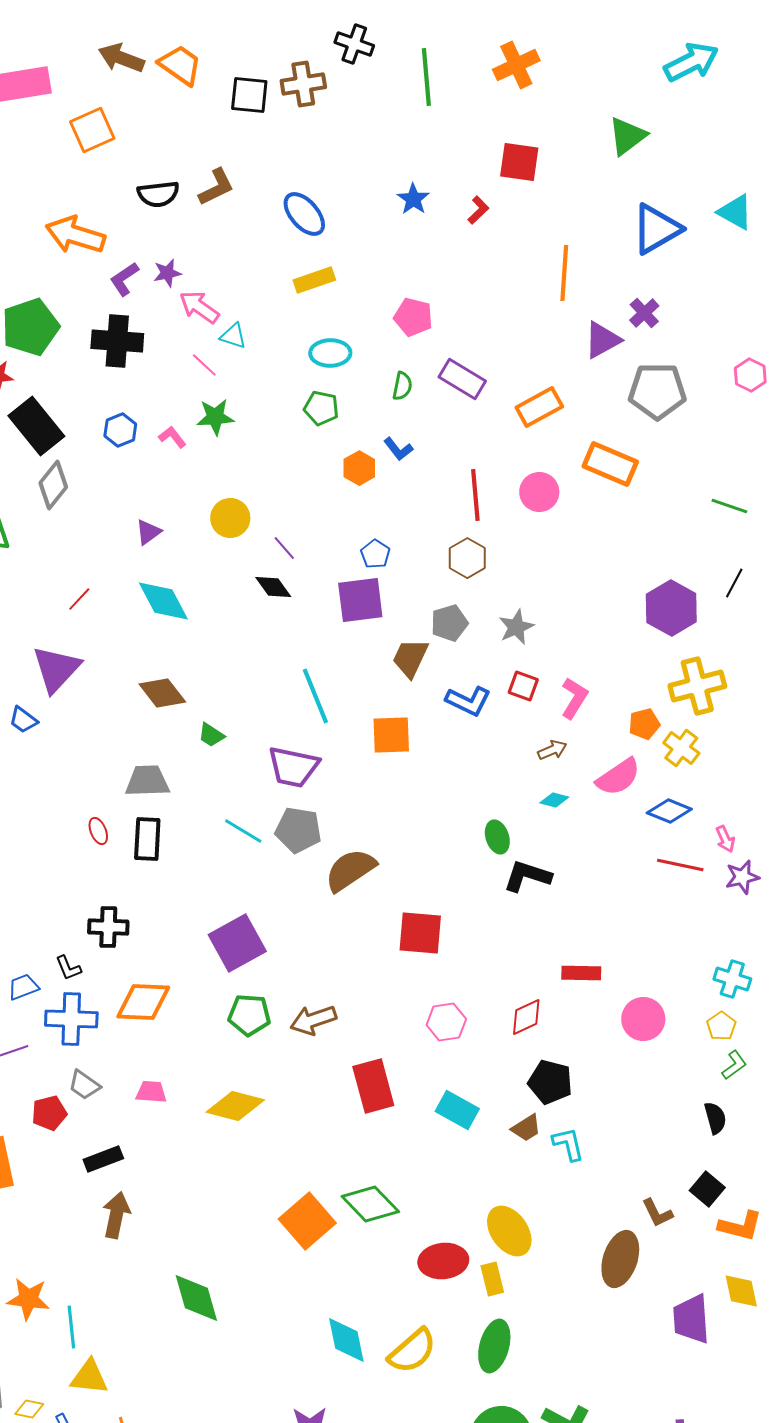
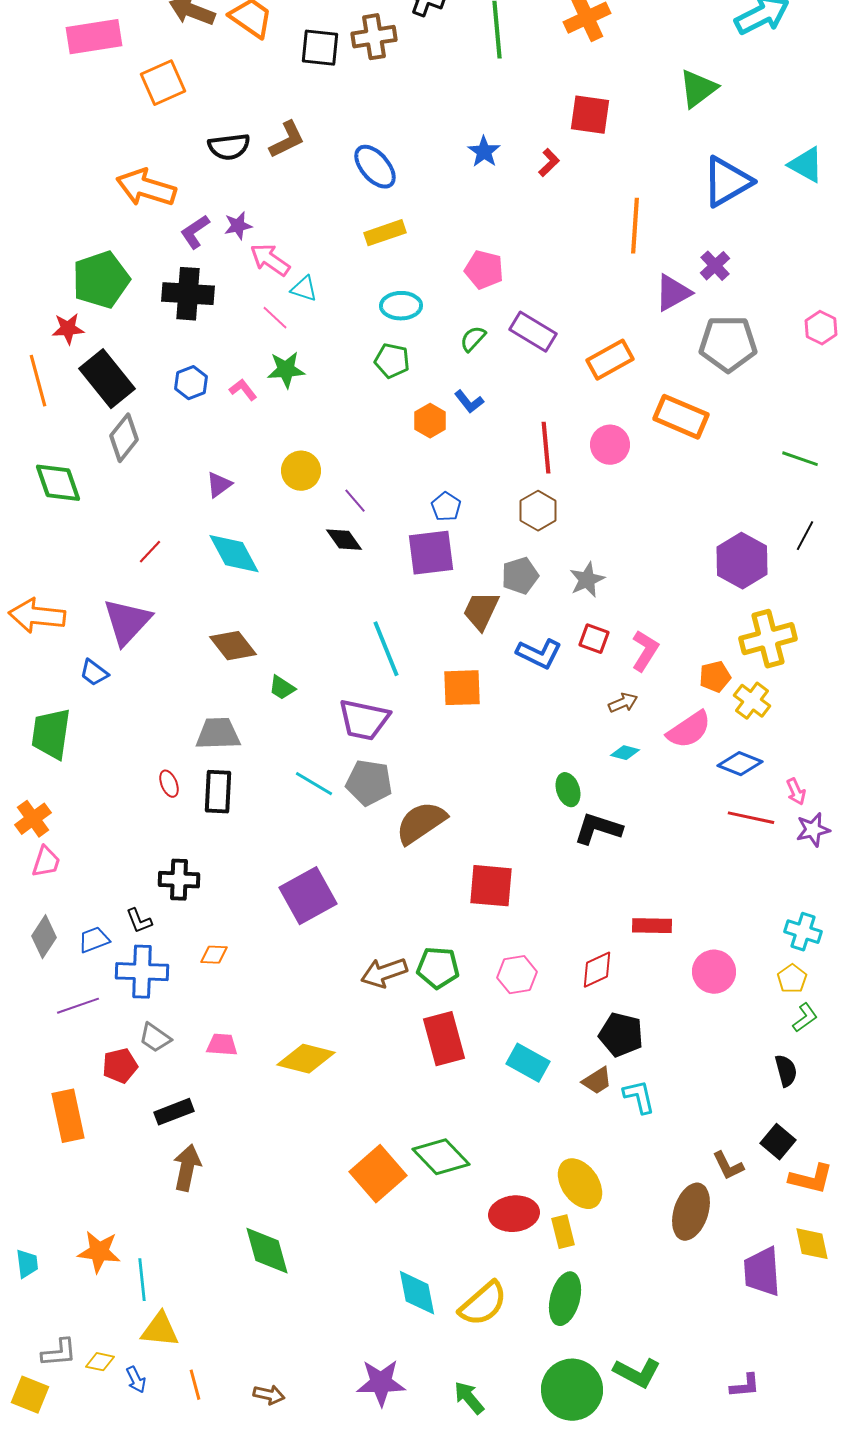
green semicircle: (402, 386) -> (473, 339), turned -148
orange diamond: (143, 1002) -> (214, 955), size x0.5
green pentagon: (249, 1015) -> (438, 968), moved

